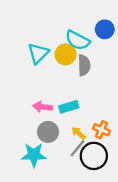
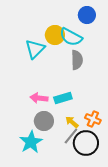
blue circle: (105, 29) -> (87, 15), moved
yellow circle: (65, 54) -> (55, 35), moved
cyan star: (34, 155) -> (31, 142), turned -30

